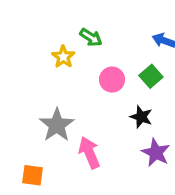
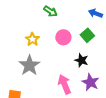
yellow star: (63, 57) -> (32, 39), moved
pink arrow: (89, 153) -> (64, 84), moved

